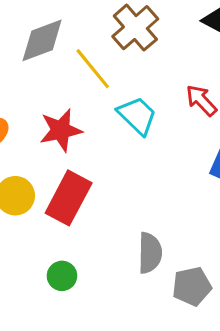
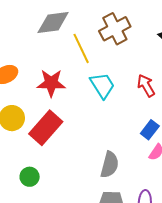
gray semicircle: (150, 253) -> (110, 165), moved

